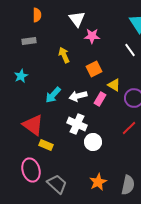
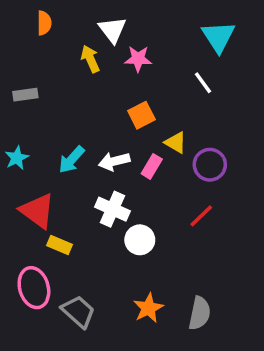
gray rectangle: (29, 41) -> (25, 95), moved
yellow arrow: (64, 55) -> (90, 59), moved
cyan star: (21, 76) -> (17, 158), moved

